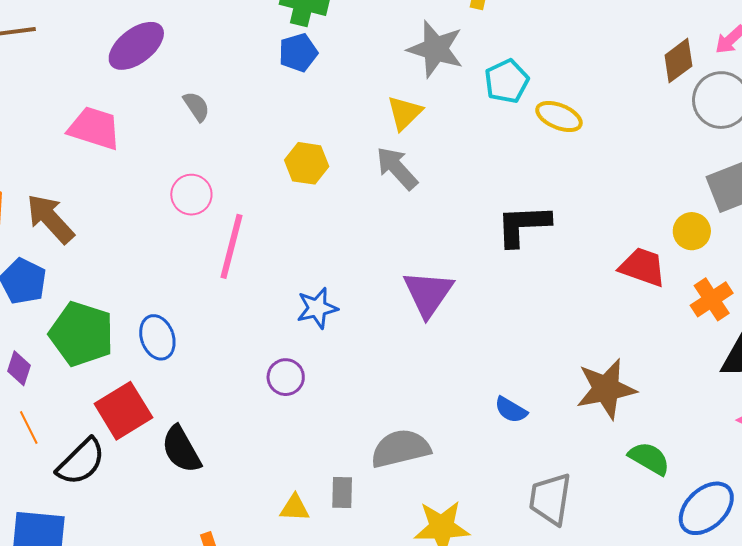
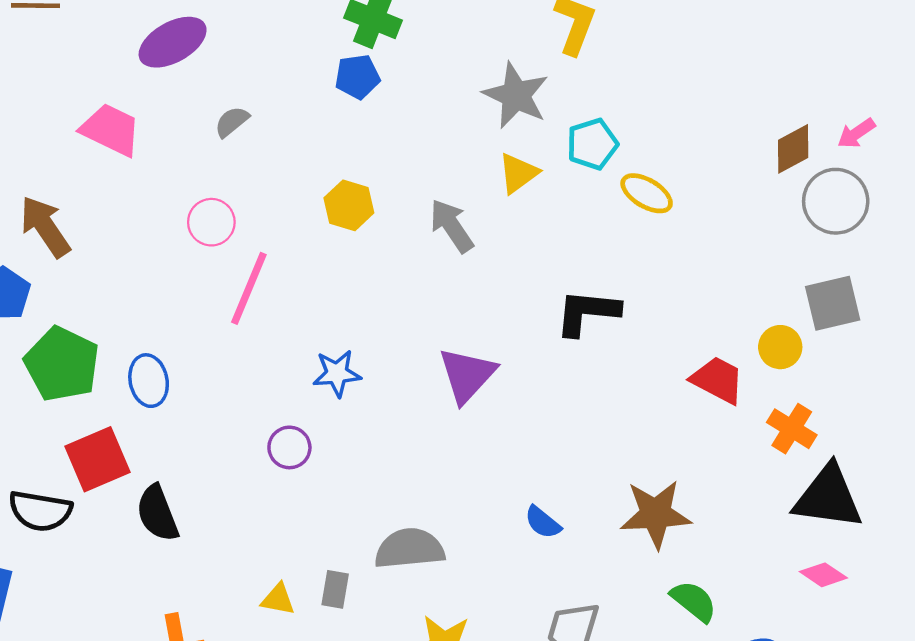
gray semicircle: (197, 106) -> (232, 122), turned -104
yellow triangle: (405, 113) -> (518, 173), moved
orange cross: (712, 299) -> (792, 429), turned -33
black semicircle: (81, 462) -> (40, 511), turned 46

